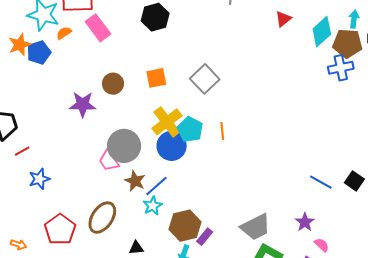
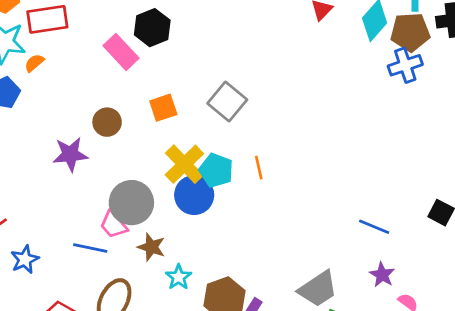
pink rectangle: (98, 28) -> (121, 52), moved
blue line: (321, 182) -> (374, 227), moved
blue line: (156, 186) -> (90, 248), moved, turned 60

